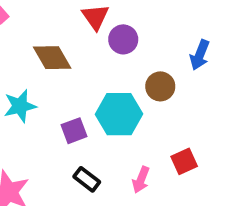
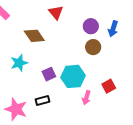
purple circle: (123, 39) -> (91, 26), moved
cyan hexagon: (119, 114) -> (73, 76), moved
black rectangle: (87, 179) -> (43, 100), moved, turned -48

